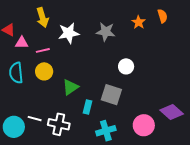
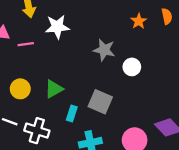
gray star: (106, 32) -> (104, 50), moved
white circle: (126, 66) -> (132, 67), moved
yellow circle: (44, 71) -> (20, 89), moved

